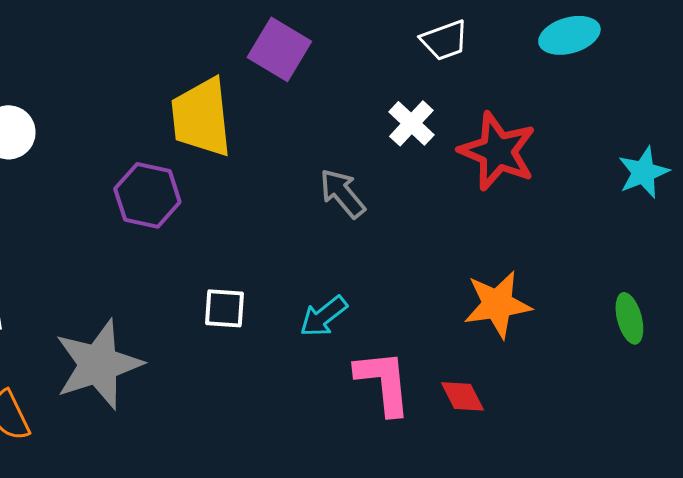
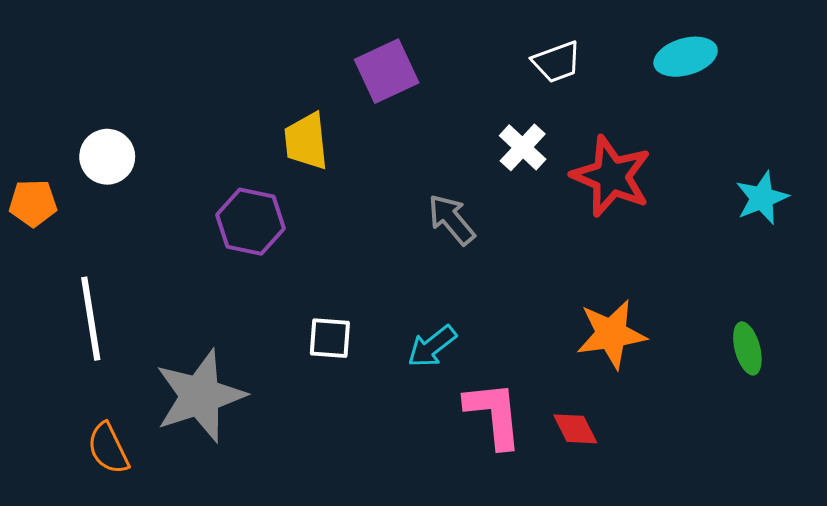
purple square: (279, 49) -> (387, 71), turned 34
yellow trapezoid: (201, 117) -> (306, 141), size x0.7

